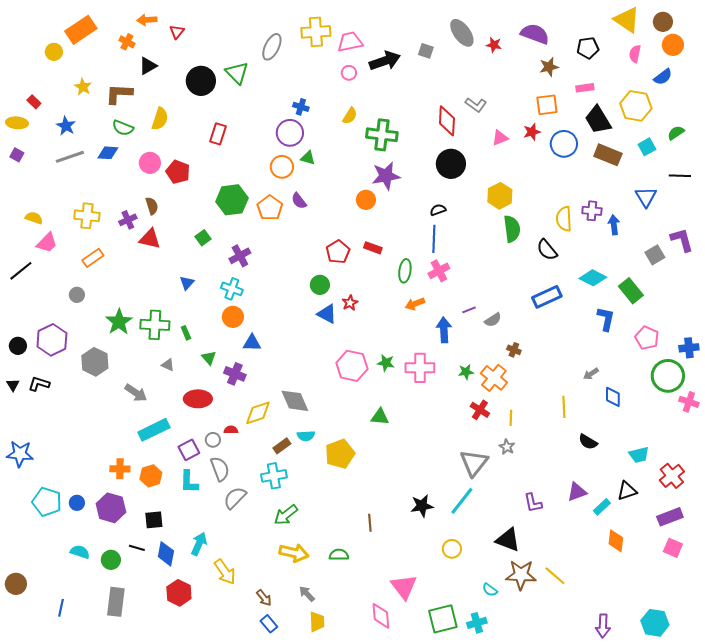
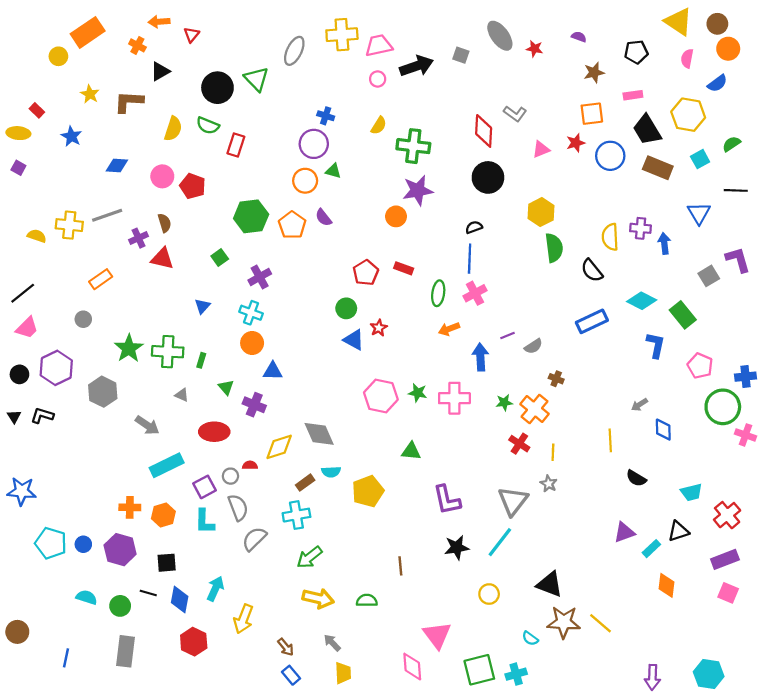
purple semicircle: (535, 34) -> (579, 37), size x0.5
green semicircle: (123, 128) -> (208, 126), moved
gray line: (70, 157) -> (107, 215), moved
yellow cross: (87, 216) -> (69, 225), moved
pink trapezoid: (47, 243) -> (27, 328), moved
green rectangle: (186, 333) -> (201, 360), turned 40
purple L-shape: (533, 503) -> (447, 500), moved, size x1.4
yellow arrow: (225, 572) -> (243, 619), turned 56

